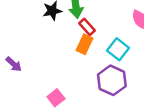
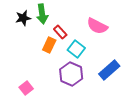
red rectangle: (87, 27) -> (60, 32), moved

